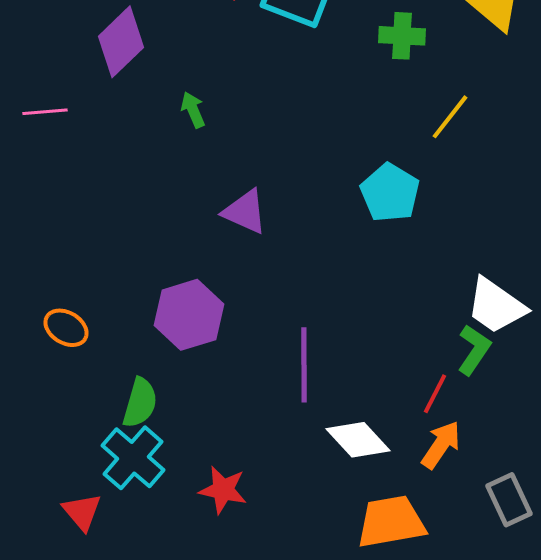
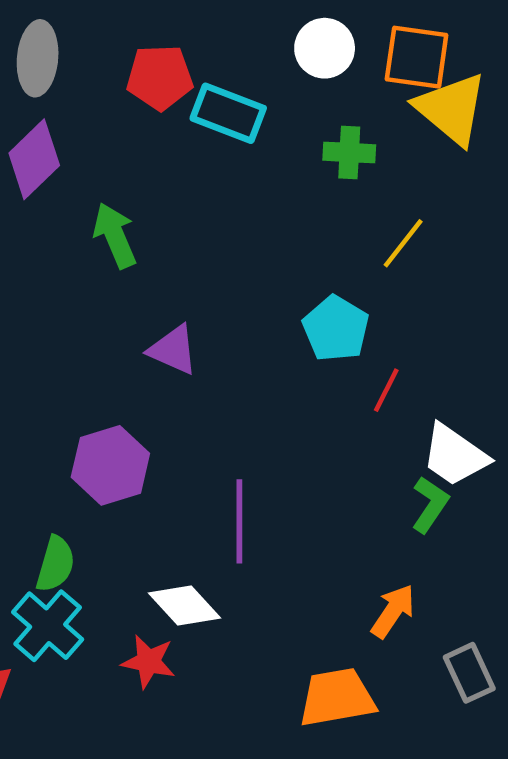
green arrow: (193, 110) -> (115, 235), size x1.6
red line: (435, 394) -> (386, 390), moved
white diamond: (358, 440) -> (184, 605), moved

